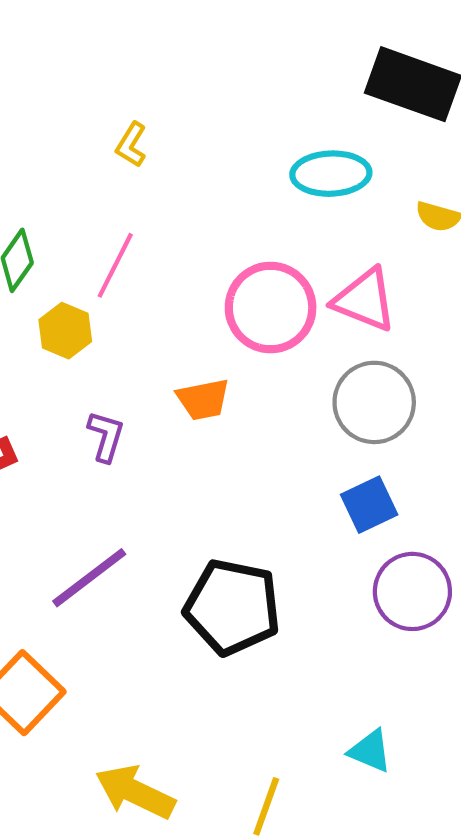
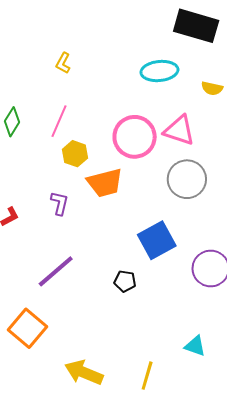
yellow hexagon: (65, 331) -> (75, 154), moved
orange trapezoid: (203, 399) -> (105, 183), size x1.4
blue square: (369, 505) -> (157, 240), moved, size x1.4
black pentagon: (232, 607) -> (125, 281), size x0.5

